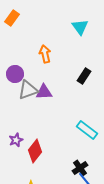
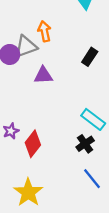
gray triangle: (28, 90) -> (26, 46), moved
black cross: (80, 168) -> (85, 144), moved

